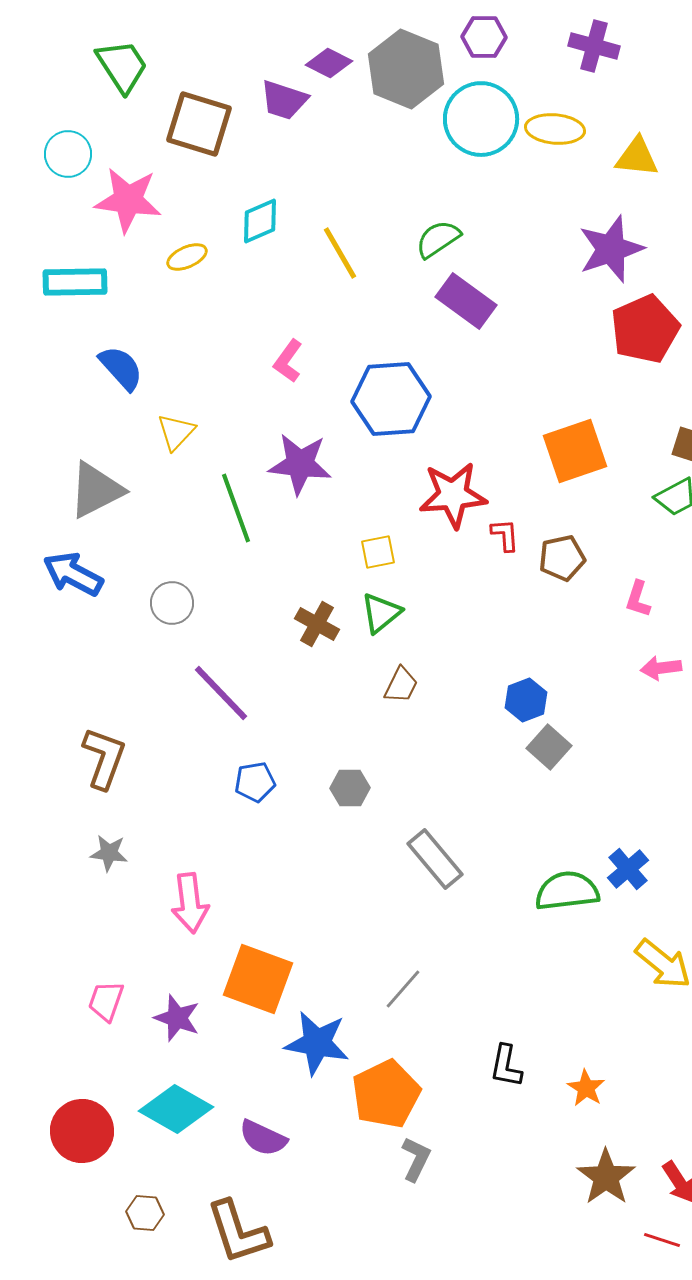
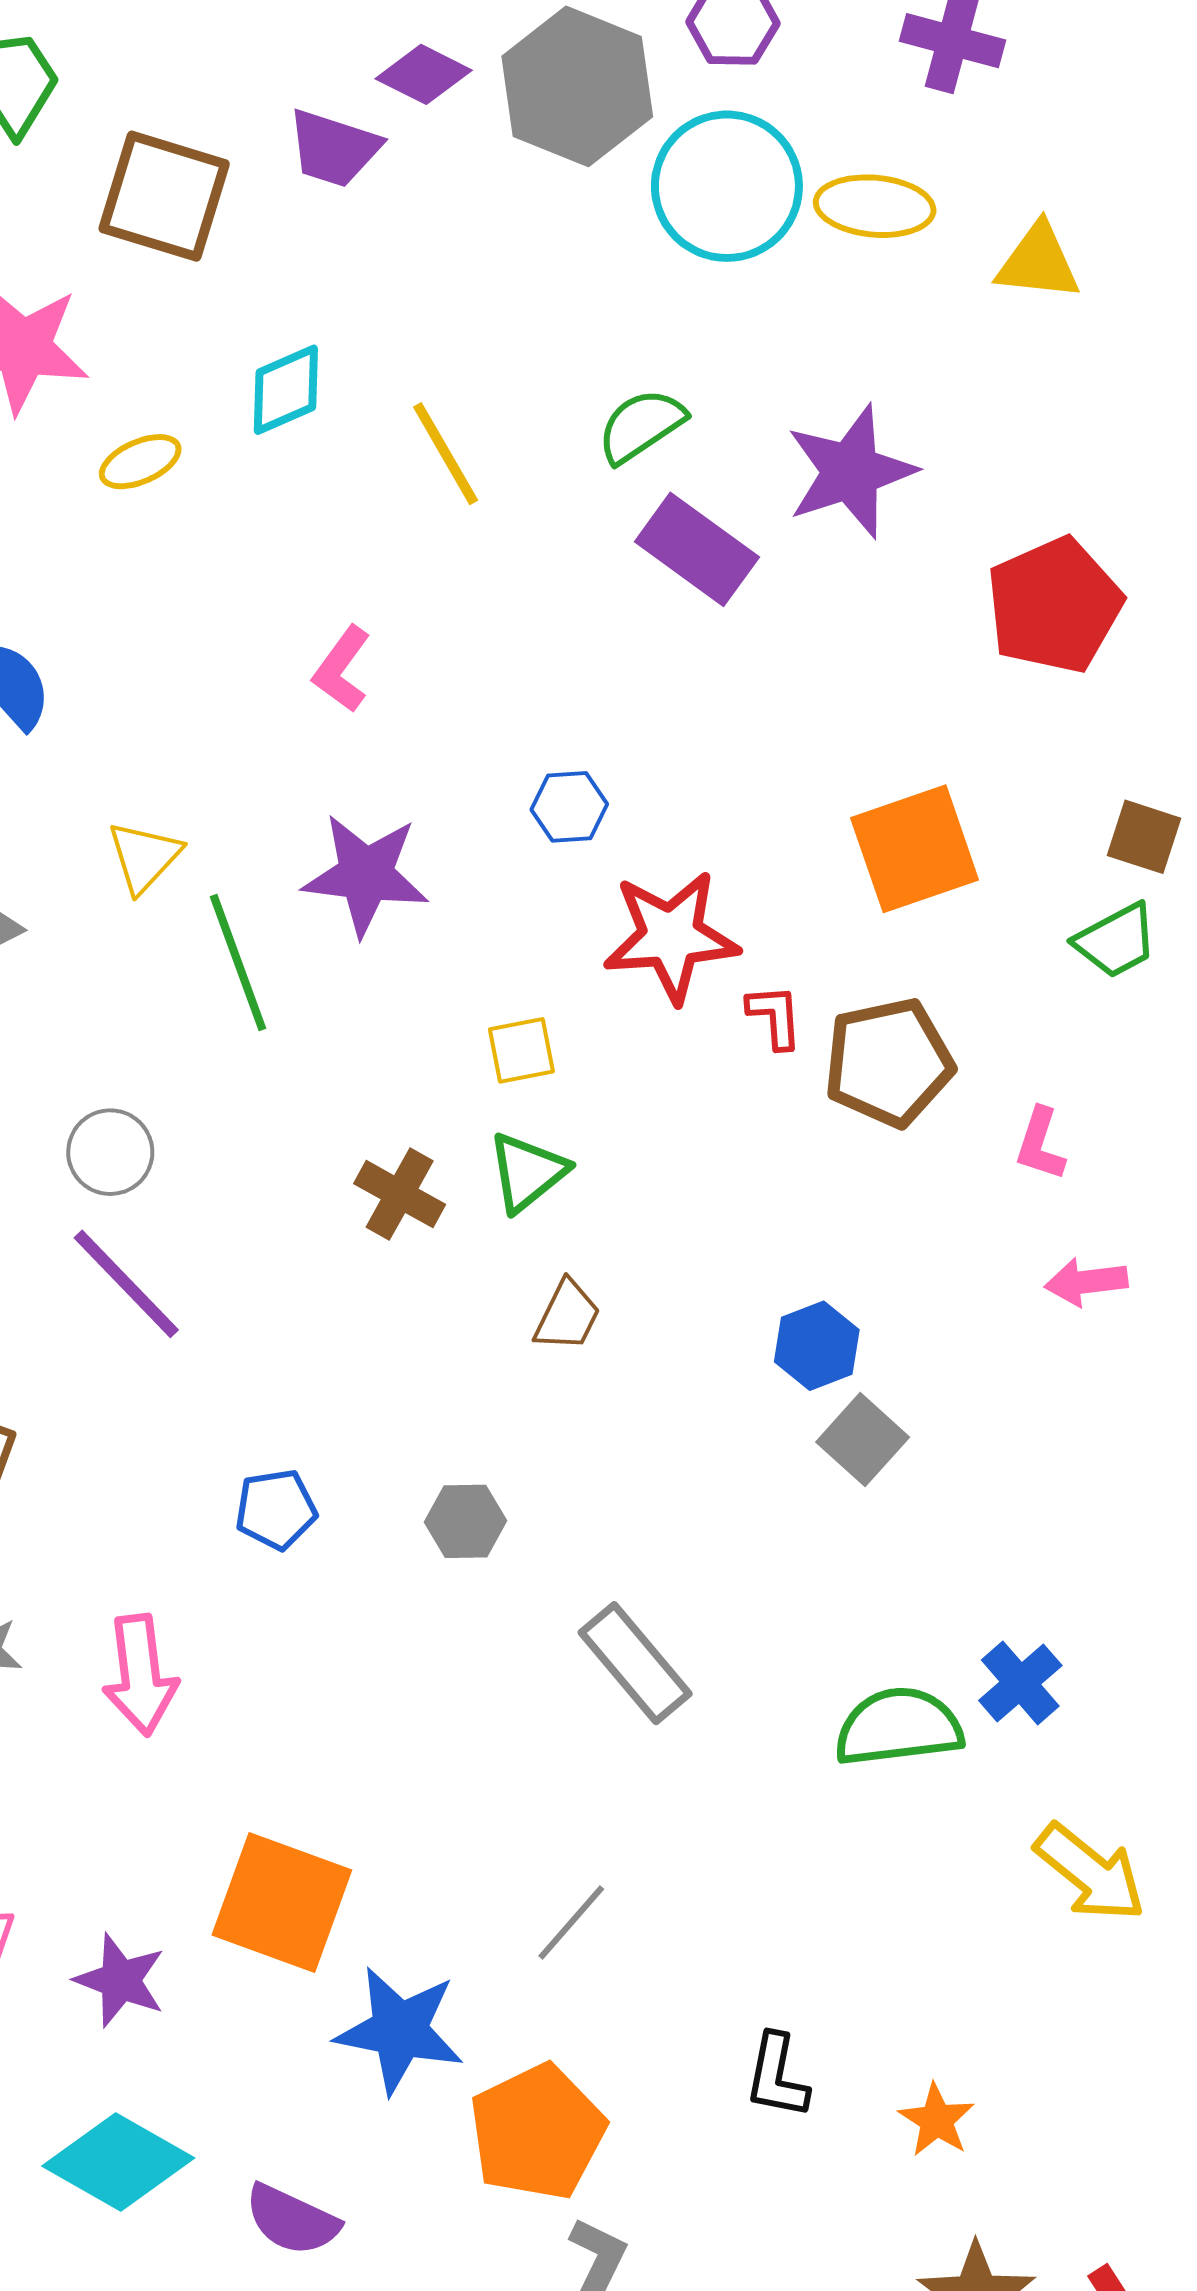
purple star: (611, 249) -> (851, 472), moved
blue hexagon: (391, 399) -> (569, 807), moved, size x0.5
yellow triangle: (176, 432) -> (144, 857), moved
brown pentagon: (562, 558) -> (889, 1062), size x1.4
purple line: (221, 693) -> (126, 1284), moved
pink arrow: (190, 903) -> (140, 1675), moved

